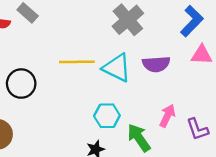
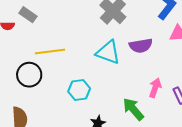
yellow line: (77, 62) -> (50, 52), moved
cyan hexagon: (107, 116) -> (79, 90), moved

